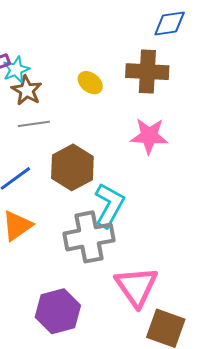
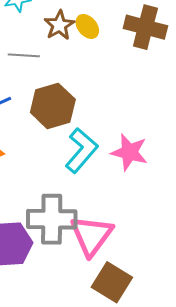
brown star: (27, 90) -> (59, 25), moved
pink star: (149, 136) -> (129, 152), moved
gray cross: (89, 237) -> (52, 219), moved

